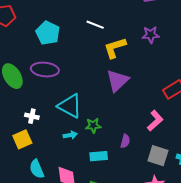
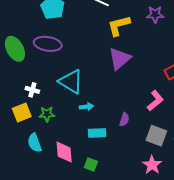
green star: (93, 126) -> (47, 114), moved
cyan arrow: (70, 135) -> (86, 107), moved

